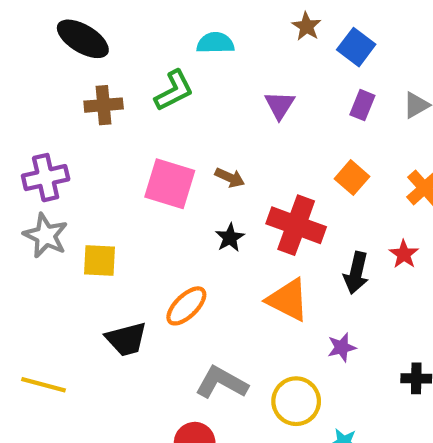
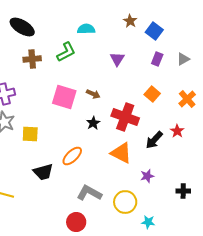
black arrow: (356, 273) -> (154, 140), turned 30

